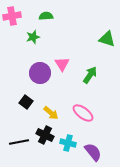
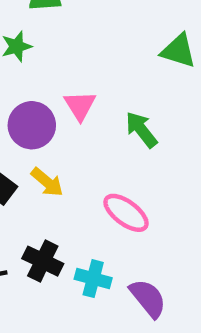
green arrow: (90, 75) -> (141, 130), turned -72
yellow arrow: (51, 113) -> (47, 182), moved

